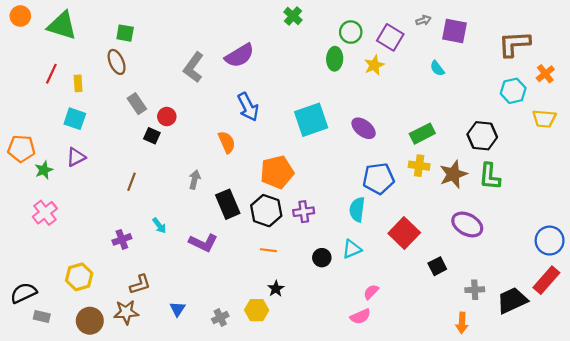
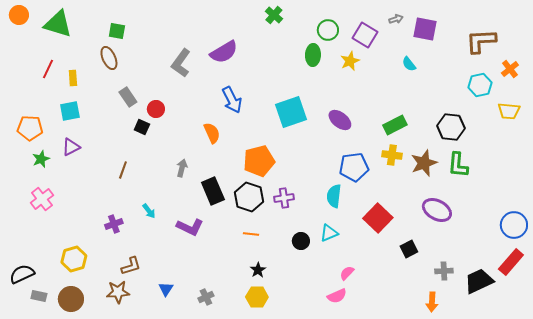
cyan square: (75, 119) -> (70, 111), turned -30
orange pentagon: (21, 149) -> (30, 128), moved
yellow hexagon: (257, 310) -> (257, 297), moved
brown circle: (90, 321) -> (71, 299), moved

